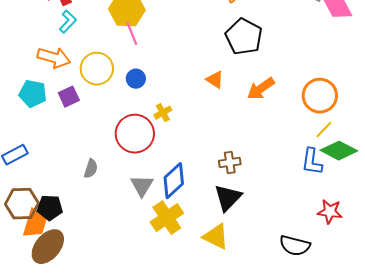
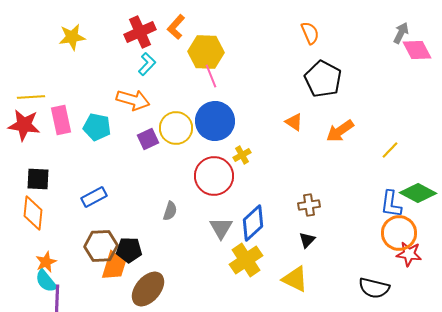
yellow circle: (97, 69) -> (176, 128), moved
blue circle: (136, 79) -> (215, 121), size x2.0
cyan pentagon: (33, 94) -> (97, 127), moved
orange circle: (320, 96) -> (399, 233), moved
yellow line: (324, 130) -> (390, 150), moved
black triangle: (228, 198) -> (307, 240), size x0.6
brown ellipse: (48, 247) -> (148, 289), moved

